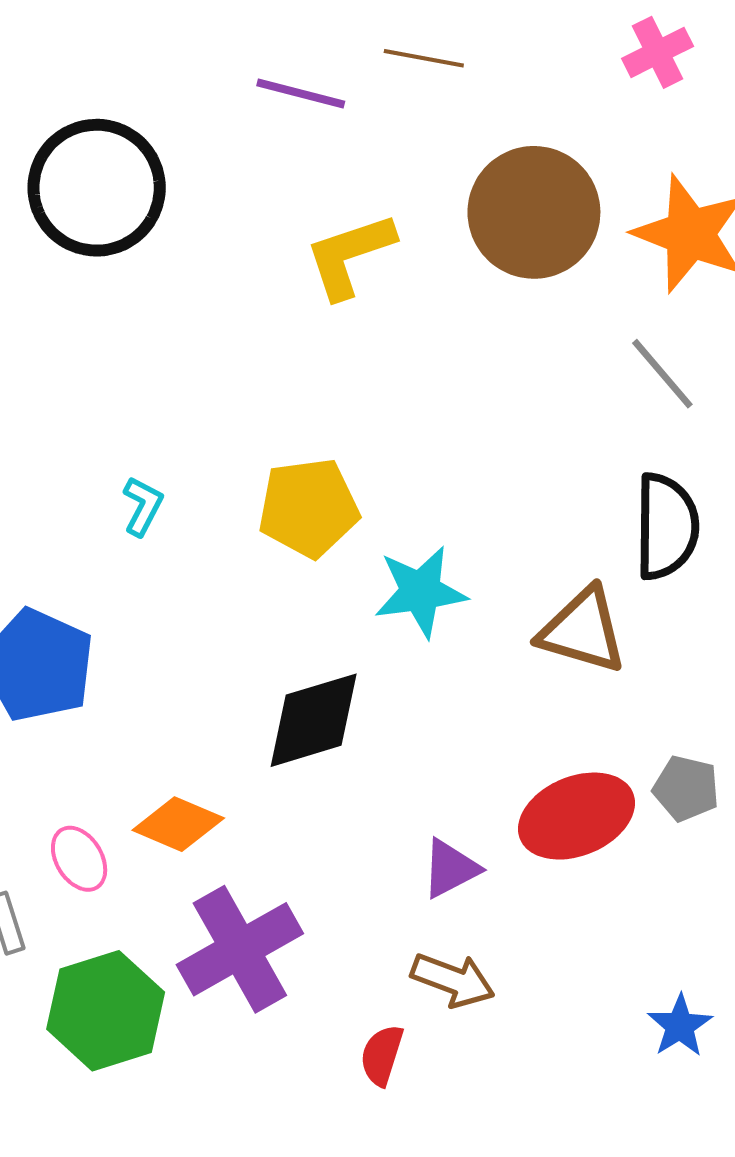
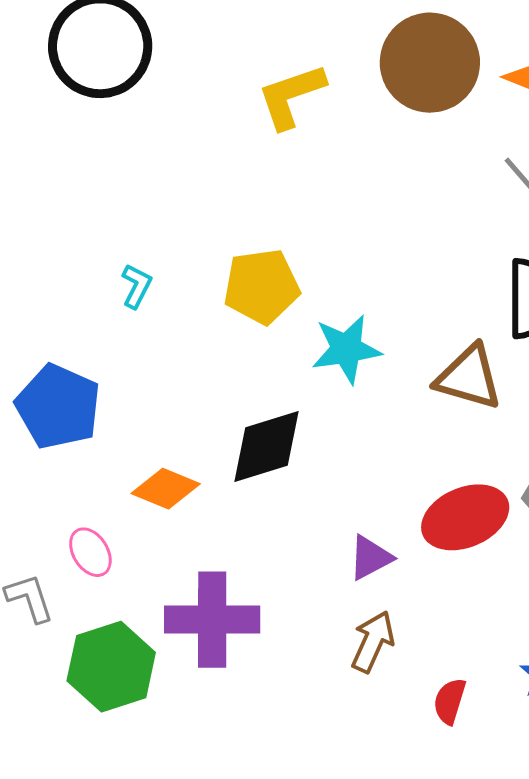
orange diamond: (178, 824) -> (166, 489), moved
purple cross: (240, 949) -> (212, 620), turned 30
brown arrow: (453, 980) -> (373, 642), turned -86
red semicircle: (382, 1055) -> (450, 701), moved

